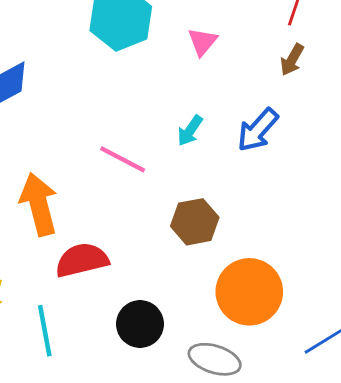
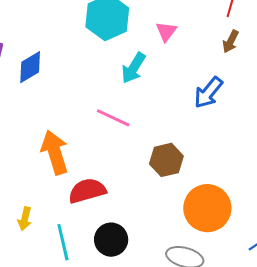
cyan arrow: (190, 131) -> (134, 68), moved, size x1.4
black circle: (140, 324) -> (111, 240), moved

